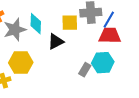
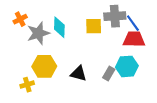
blue line: (109, 20) -> (133, 23), turned -66
black triangle: (56, 42) -> (79, 74), moved, turned 42

